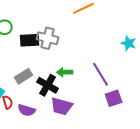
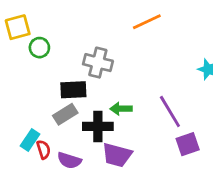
black rectangle: (30, 40) -> (73, 90), moved
black cross: (48, 85) -> (98, 126), turned -30

